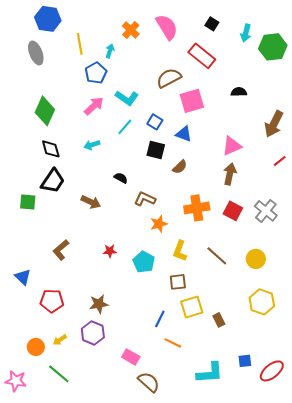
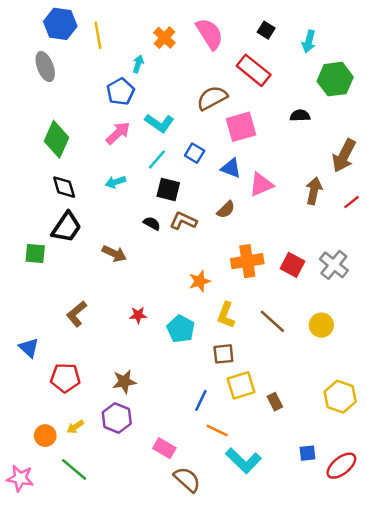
yellow line: (80, 44) -> (98, 35), moved
green hexagon: (273, 47) -> (335, 79), moved
pink triangle: (232, 146) -> (261, 185), moved
black square: (156, 150) -> (168, 190), moved
brown arrow: (230, 174) -> (314, 191), moved
brown L-shape: (145, 199) -> (183, 221), moved
yellow hexagon: (262, 302) -> (340, 397), moved
cyan L-shape: (210, 373) -> (244, 461), moved, turned 48

